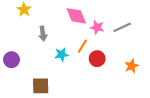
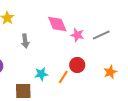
orange line: (82, 46) -> (63, 77), moved
cyan star: (62, 54) -> (41, 74), moved

